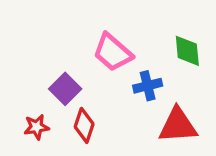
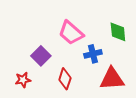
red diamond: (84, 125) -> (65, 79), moved

